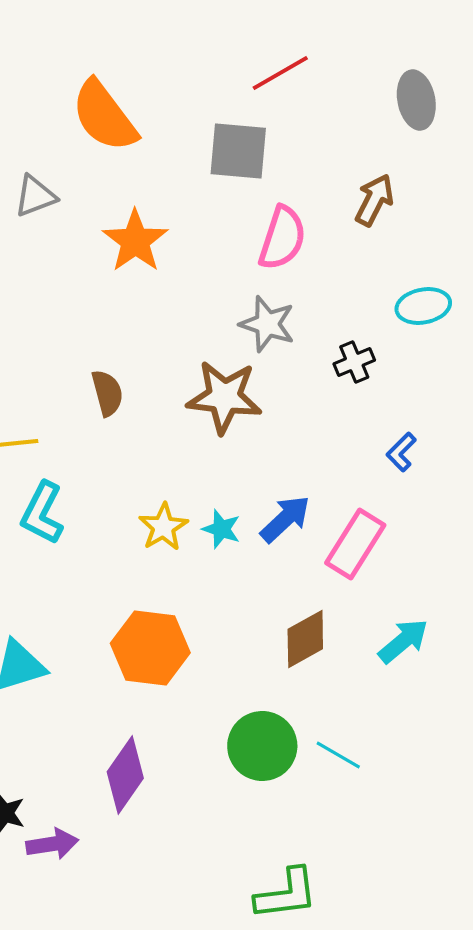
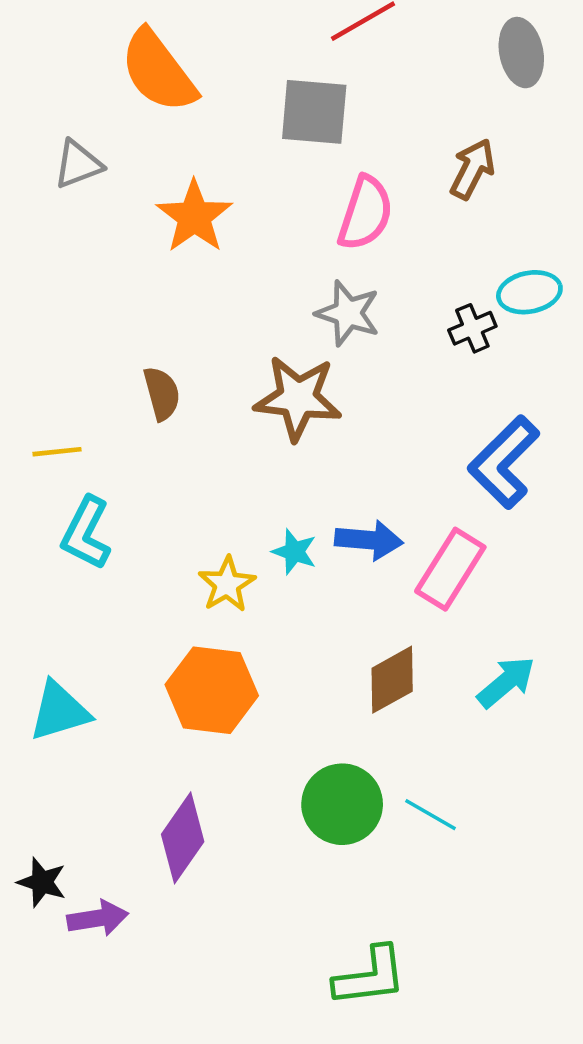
black cross: (354, 362) -> (472, 328), moved
blue L-shape: (401, 452) -> (504, 462), size x2.0
blue arrow: (285, 519) -> (369, 540), turned 48
yellow star: (163, 527) -> (227, 584), moved

